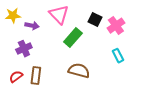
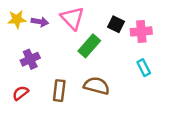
purple arrow: (32, 26) -> (40, 22), moved
pink cross: (116, 26) -> (141, 31), turned 30
brown rectangle: (36, 76) -> (59, 91), moved

